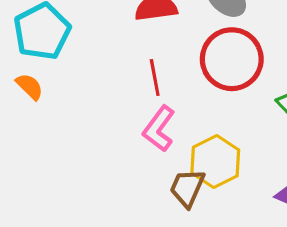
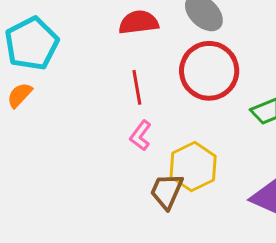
orange semicircle: (30, 86) -> (20, 95), turned -92
pink L-shape: (159, 129) -> (141, 135), size x0.7

